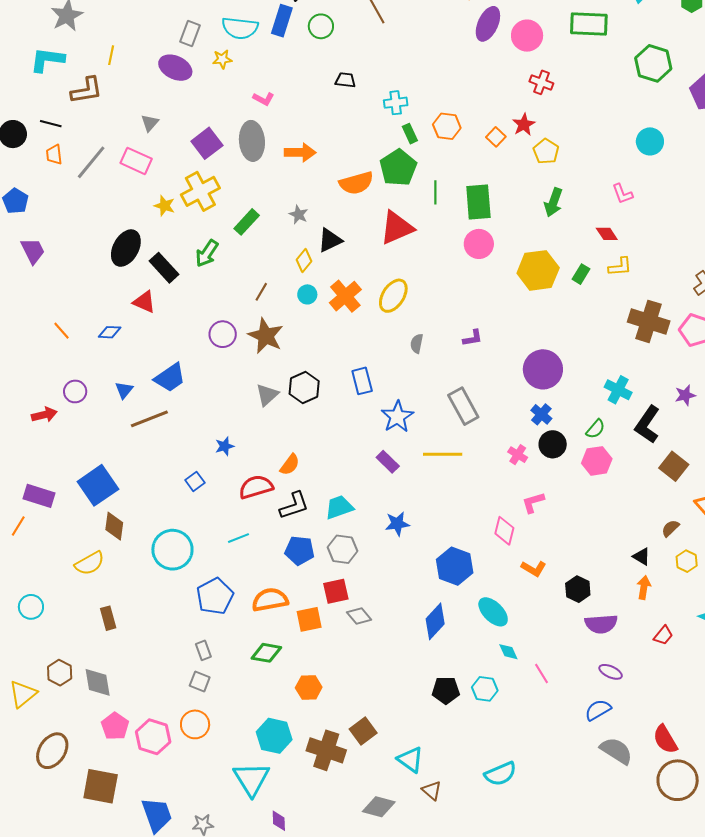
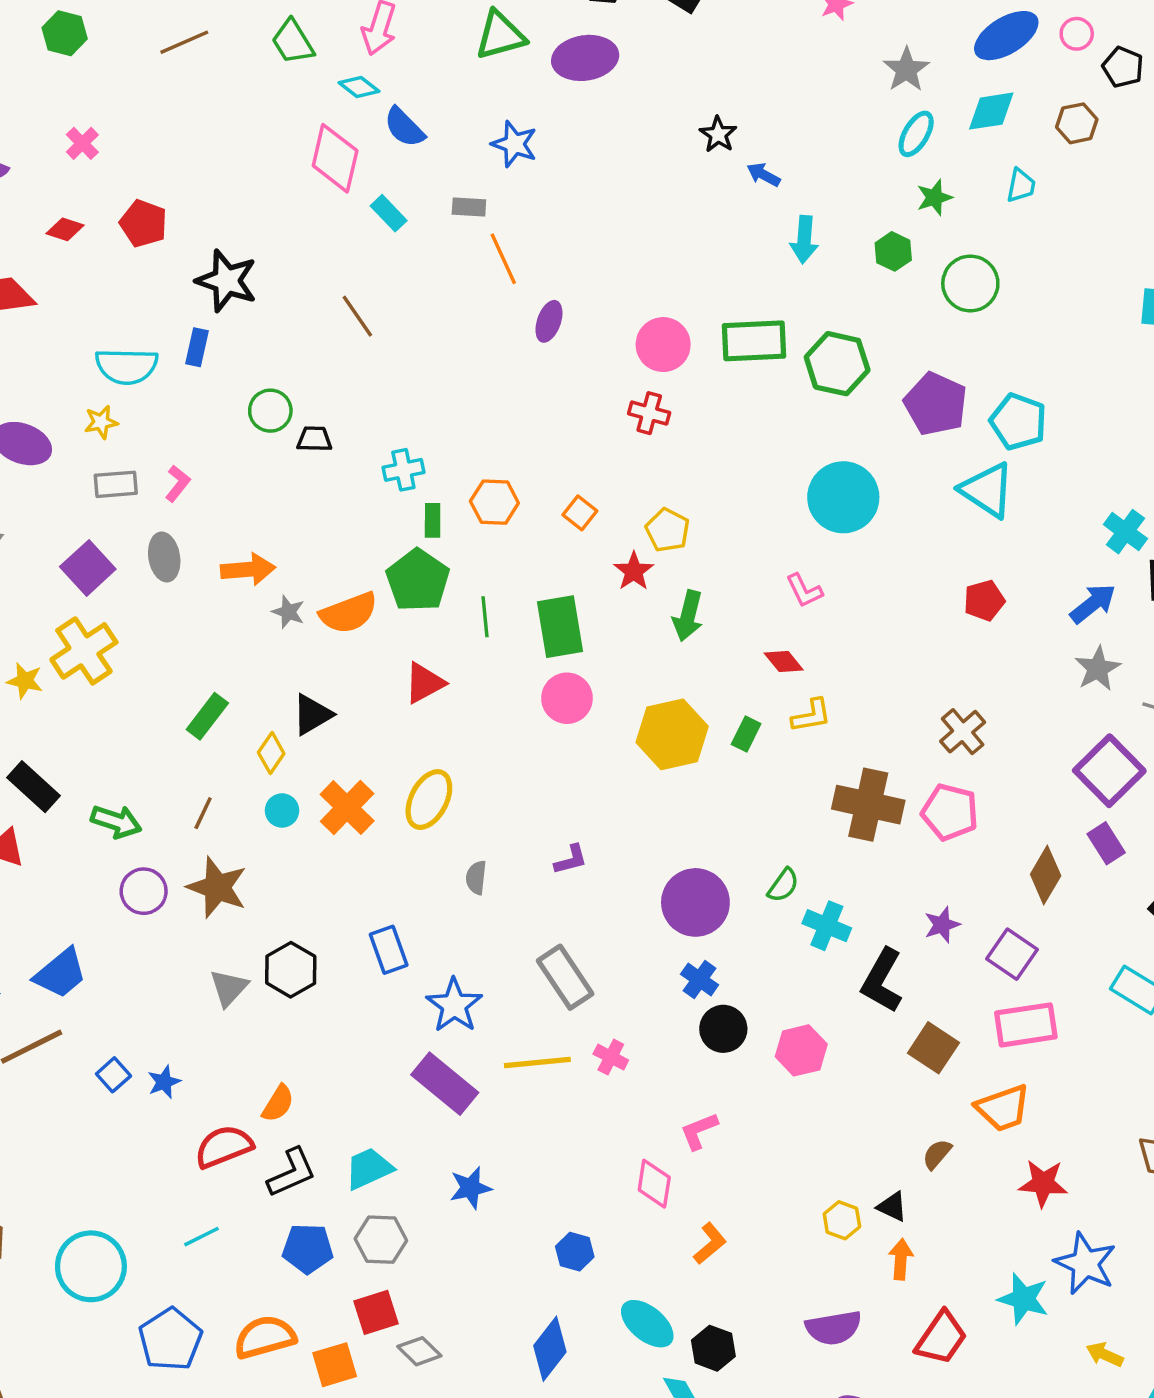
blue rectangle: (282, 21) -> (197, 347), size x0.7
purple ellipse: (488, 24) -> (549, 321), size x0.7
green rectangle: (589, 24) -> (754, 341), moved
green circle: (321, 26) -> (270, 411), moved
gray rectangle: (190, 33) -> (116, 484), moved, turned 70
pink circle: (527, 36) -> (663, 345), moved
pink L-shape: (264, 99) -> (178, 483), turned -75
red star: (524, 125) -> (634, 571), moved
green rectangle: (410, 134) -> (433, 520), turned 30
gray ellipse: (252, 141) -> (164, 557), size x0.7
cyan circle: (650, 141) -> (843, 497), size x1.5
gray star: (299, 215) -> (288, 612), moved
green rectangle: (247, 222) -> (207, 716), moved
red triangle: (397, 228) -> (424, 683), size x0.7
green arrow: (207, 253) -> (116, 822), moved, turned -100
green semicircle: (595, 429) -> (783, 885), moved
pink cross: (518, 455) -> (611, 1057), moved
purple rectangle: (388, 462) -> (445, 1084), size x1.6
blue square: (195, 481) -> (113, 1075), moved
yellow hexagon: (687, 561) -> (842, 1220), moved
blue hexagon: (455, 566) -> (575, 1252), size x0.6
orange L-shape: (534, 568) -> (710, 1244), turned -65
black hexagon: (578, 589) -> (713, 1348), moved
red trapezoid: (663, 635) -> (941, 1338), size x1.6

